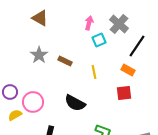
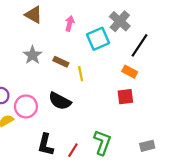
pink arrow: (89, 23) -> (70, 23), moved
cyan square: (99, 40) -> (98, 39), size x1.5
yellow line: (94, 72) -> (81, 74), moved
black semicircle: (75, 103) -> (60, 101), moved

